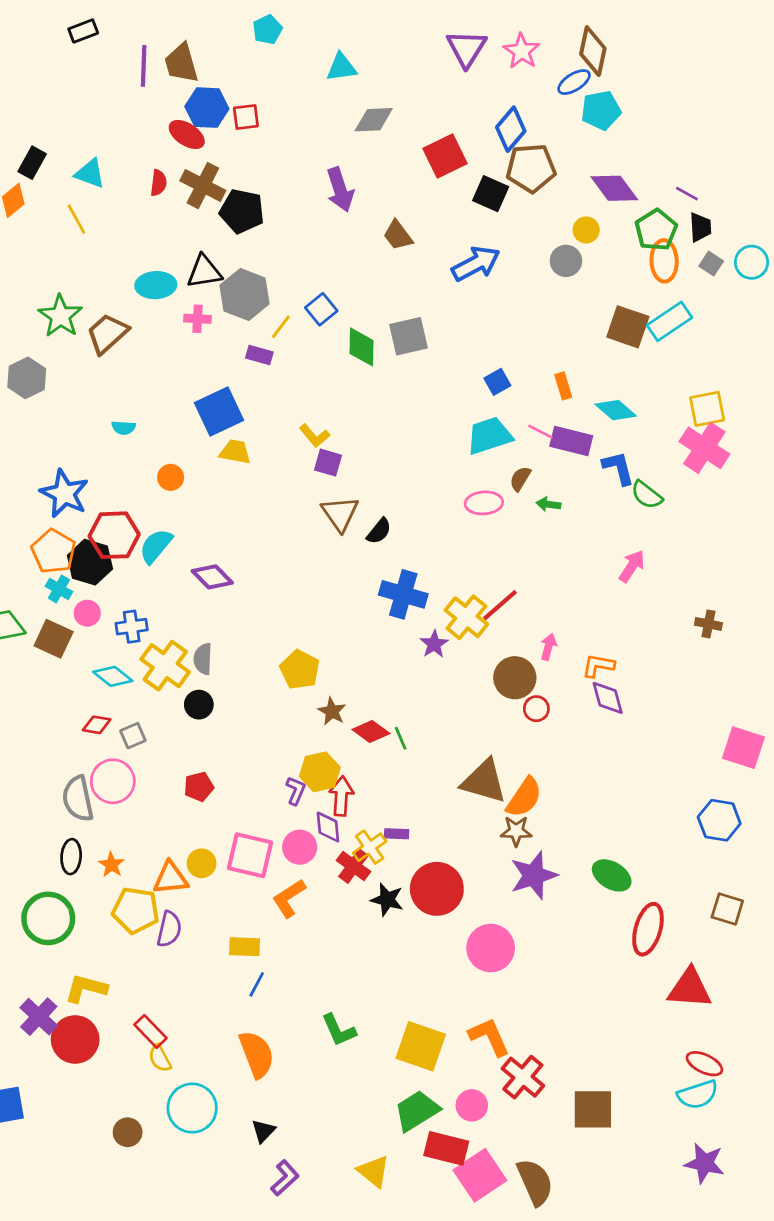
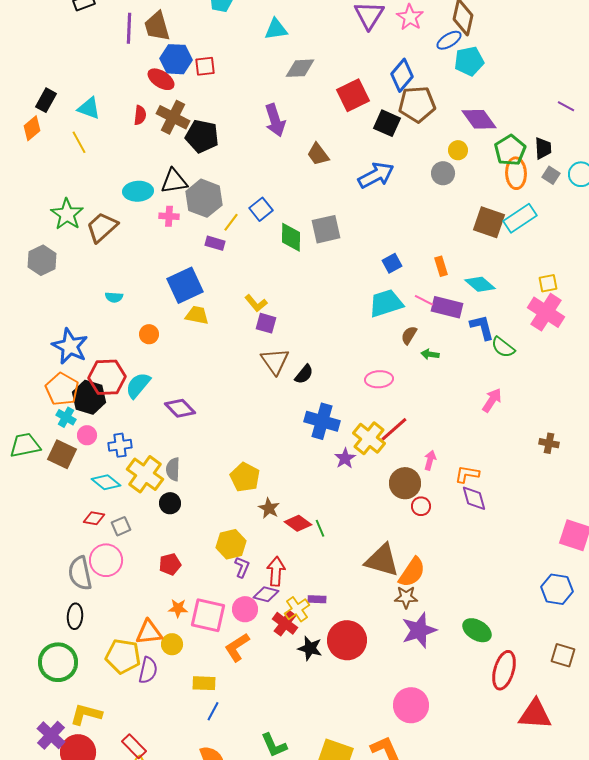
purple line: (687, 194) -> (566, 106), moved
yellow square: (707, 409) -> (548, 283), size x0.7
pink ellipse: (484, 503) -> (379, 379), moved
yellow hexagon: (320, 772) -> (231, 544), moved
purple diamond: (328, 827) -> (266, 594), turned -70
yellow circle: (202, 863) -> (172, 644), moved
orange star: (111, 865) -> (178, 608), moved, turned -30
pink circle: (491, 948) -> (411, 705), moved

